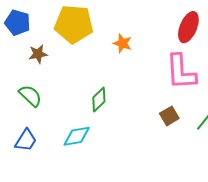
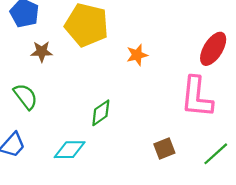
orange star: (123, 43) -> (137, 55), turned 30
brown square: (169, 116) -> (164, 148), moved

